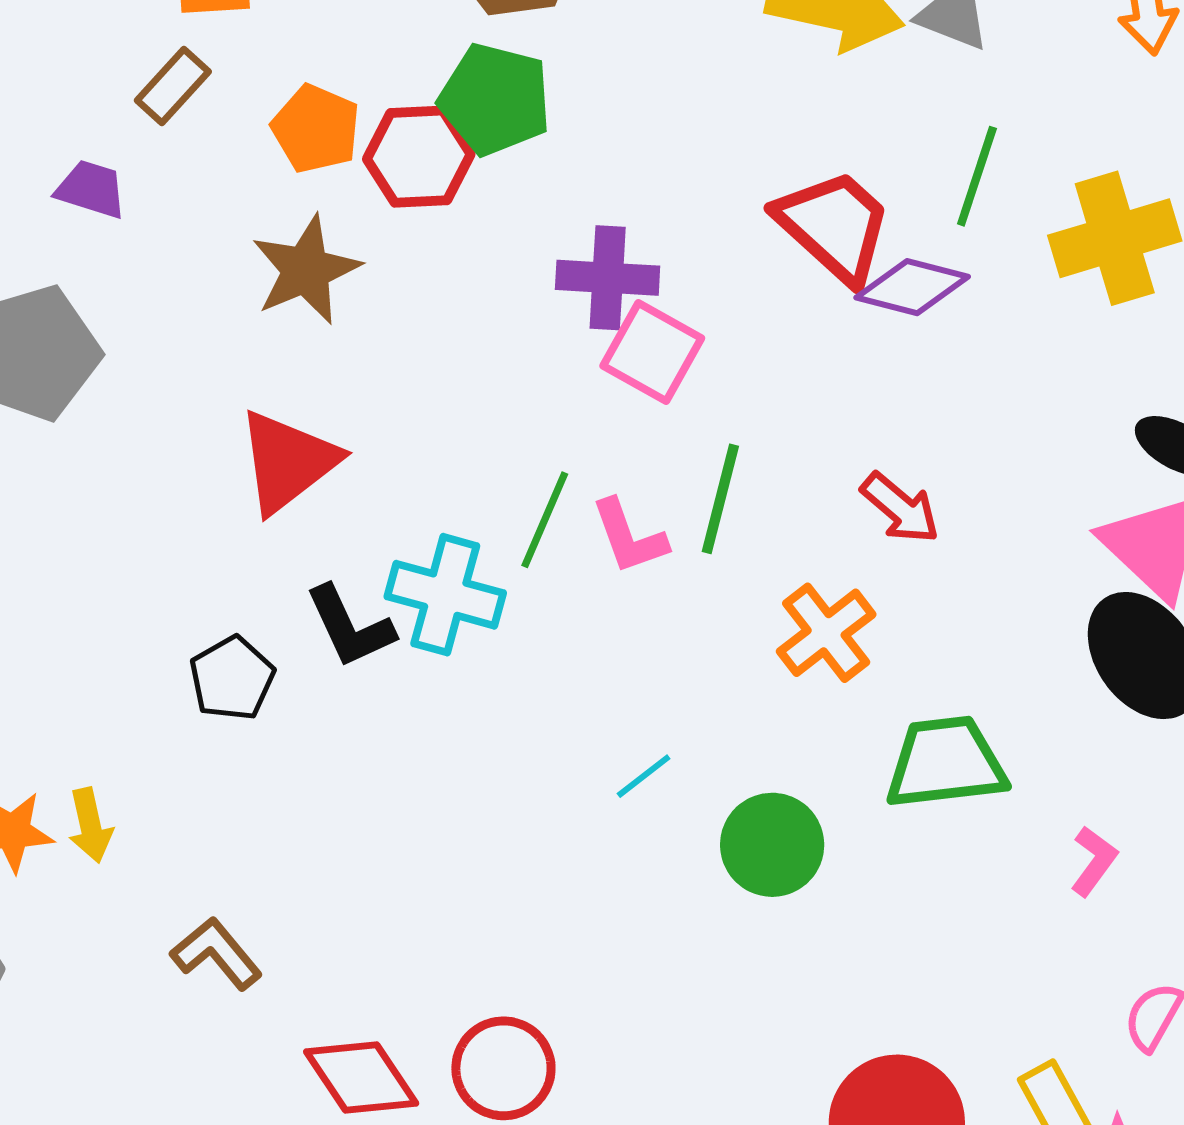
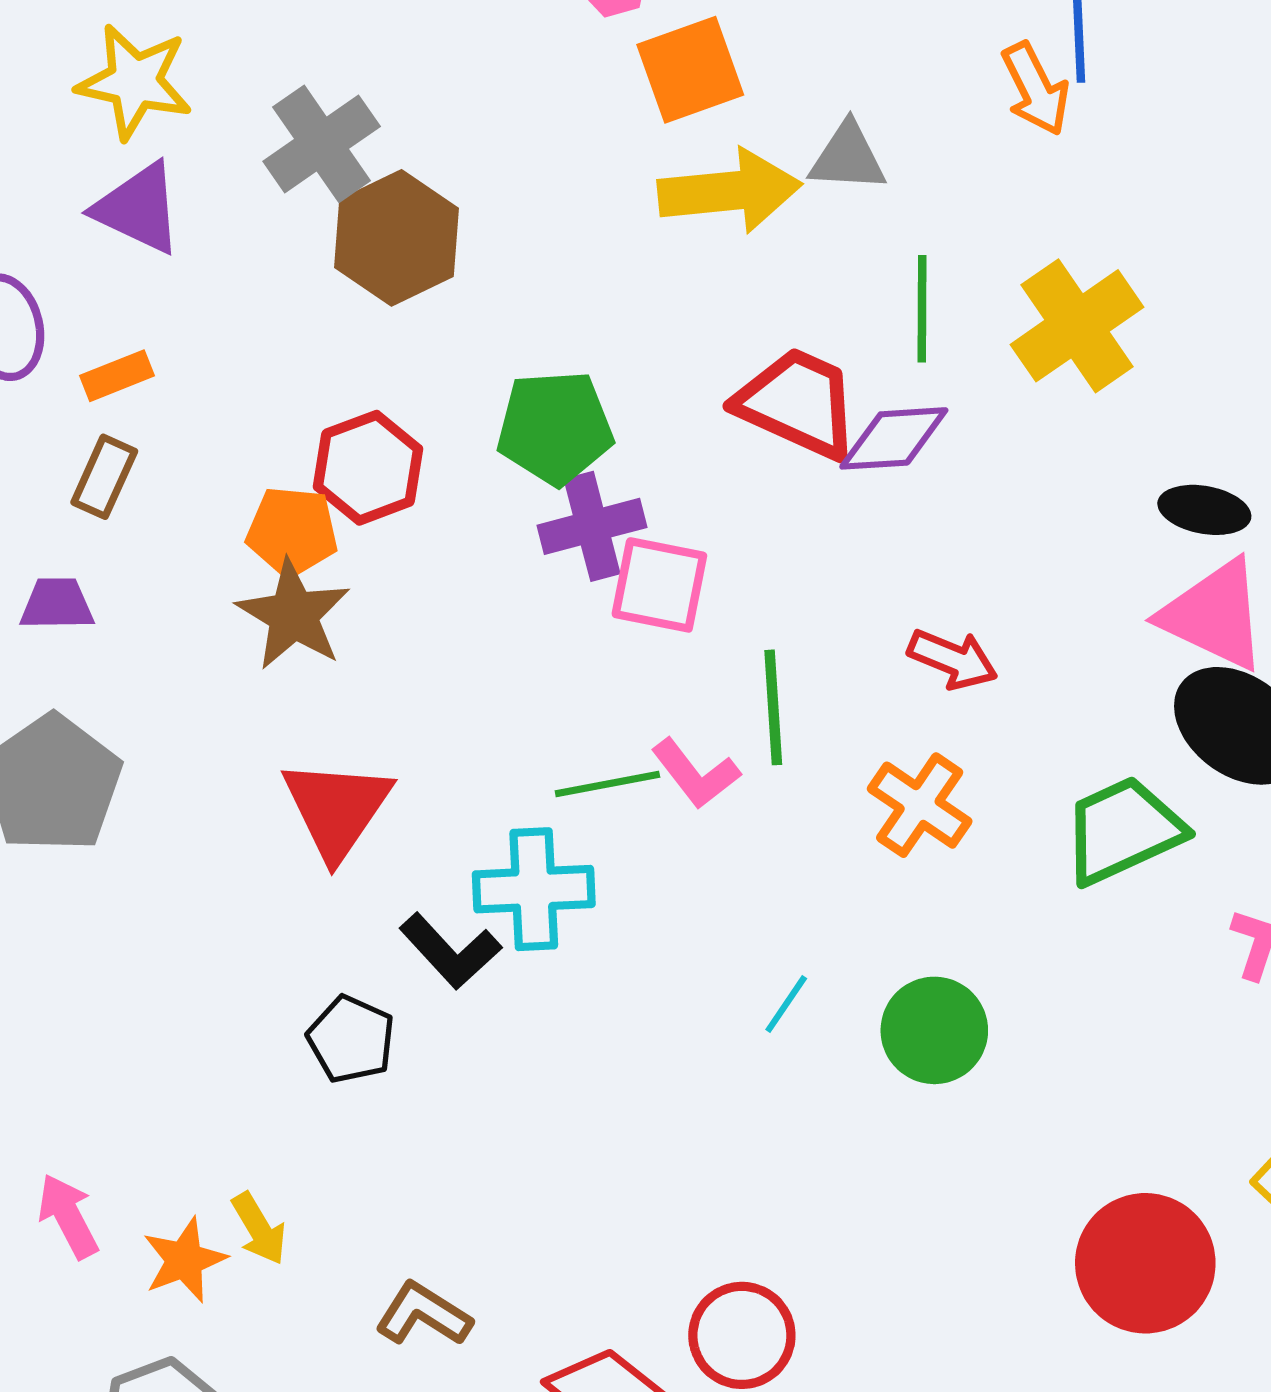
green pentagon: (495, 99) -> (555, 428), moved
orange pentagon: (316, 129) -> (292, 532), moved
green line: (545, 520) -> (607, 784), turned 74
green trapezoid: (946, 763) -> (1123, 830), moved

